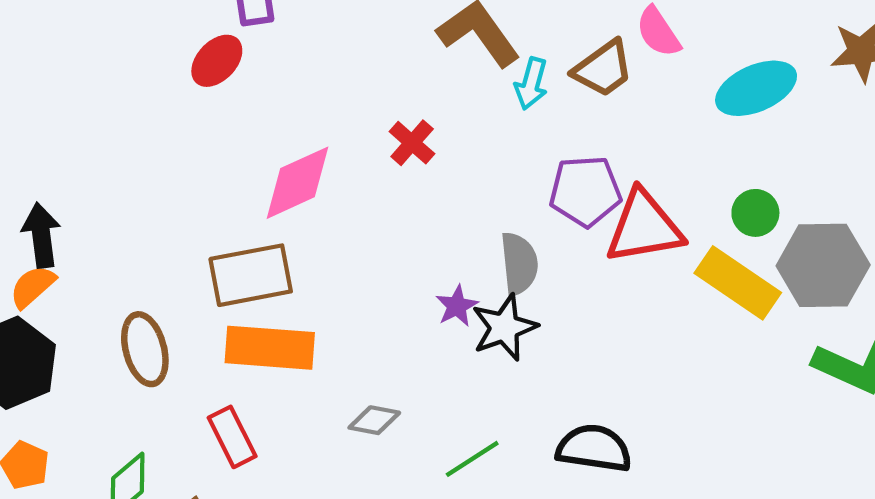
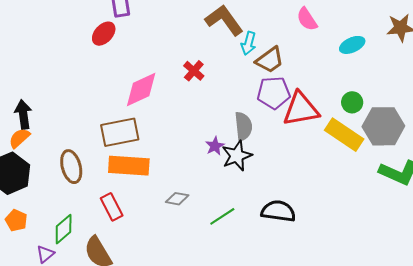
brown trapezoid: (603, 69) -> (270, 60), moved
cyan ellipse: (756, 88) -> (352, 45), size x0.7

